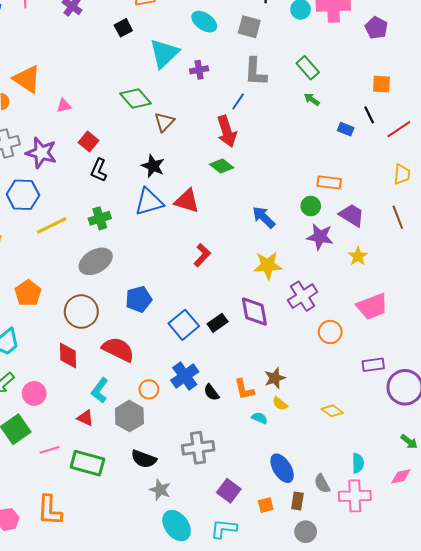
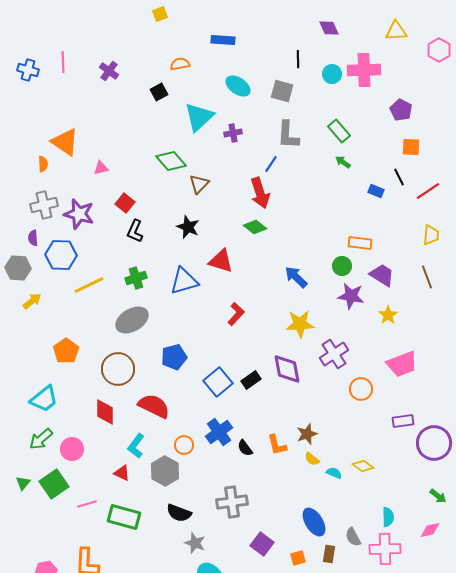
purple pentagon: (376, 28) -> (401, 110), moved
blue triangle: (149, 202) -> (184, 281), moved
cyan semicircle: (260, 418) -> (334, 473), moved

